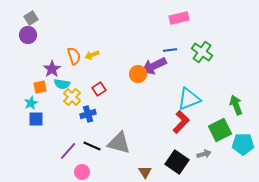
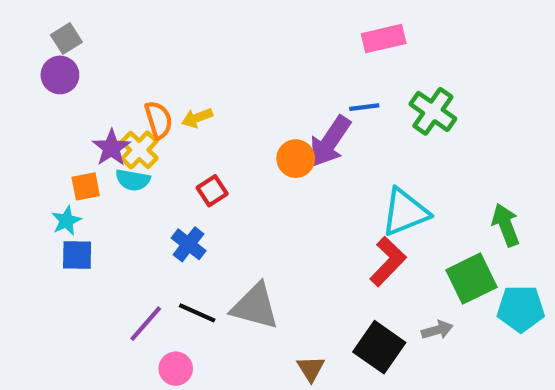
purple arrow: (154, 66) -> (330, 141), turned -30
yellow cross: (72, 97) -> (139, 150), moved
blue cross: (88, 114) -> (189, 244), turned -35

